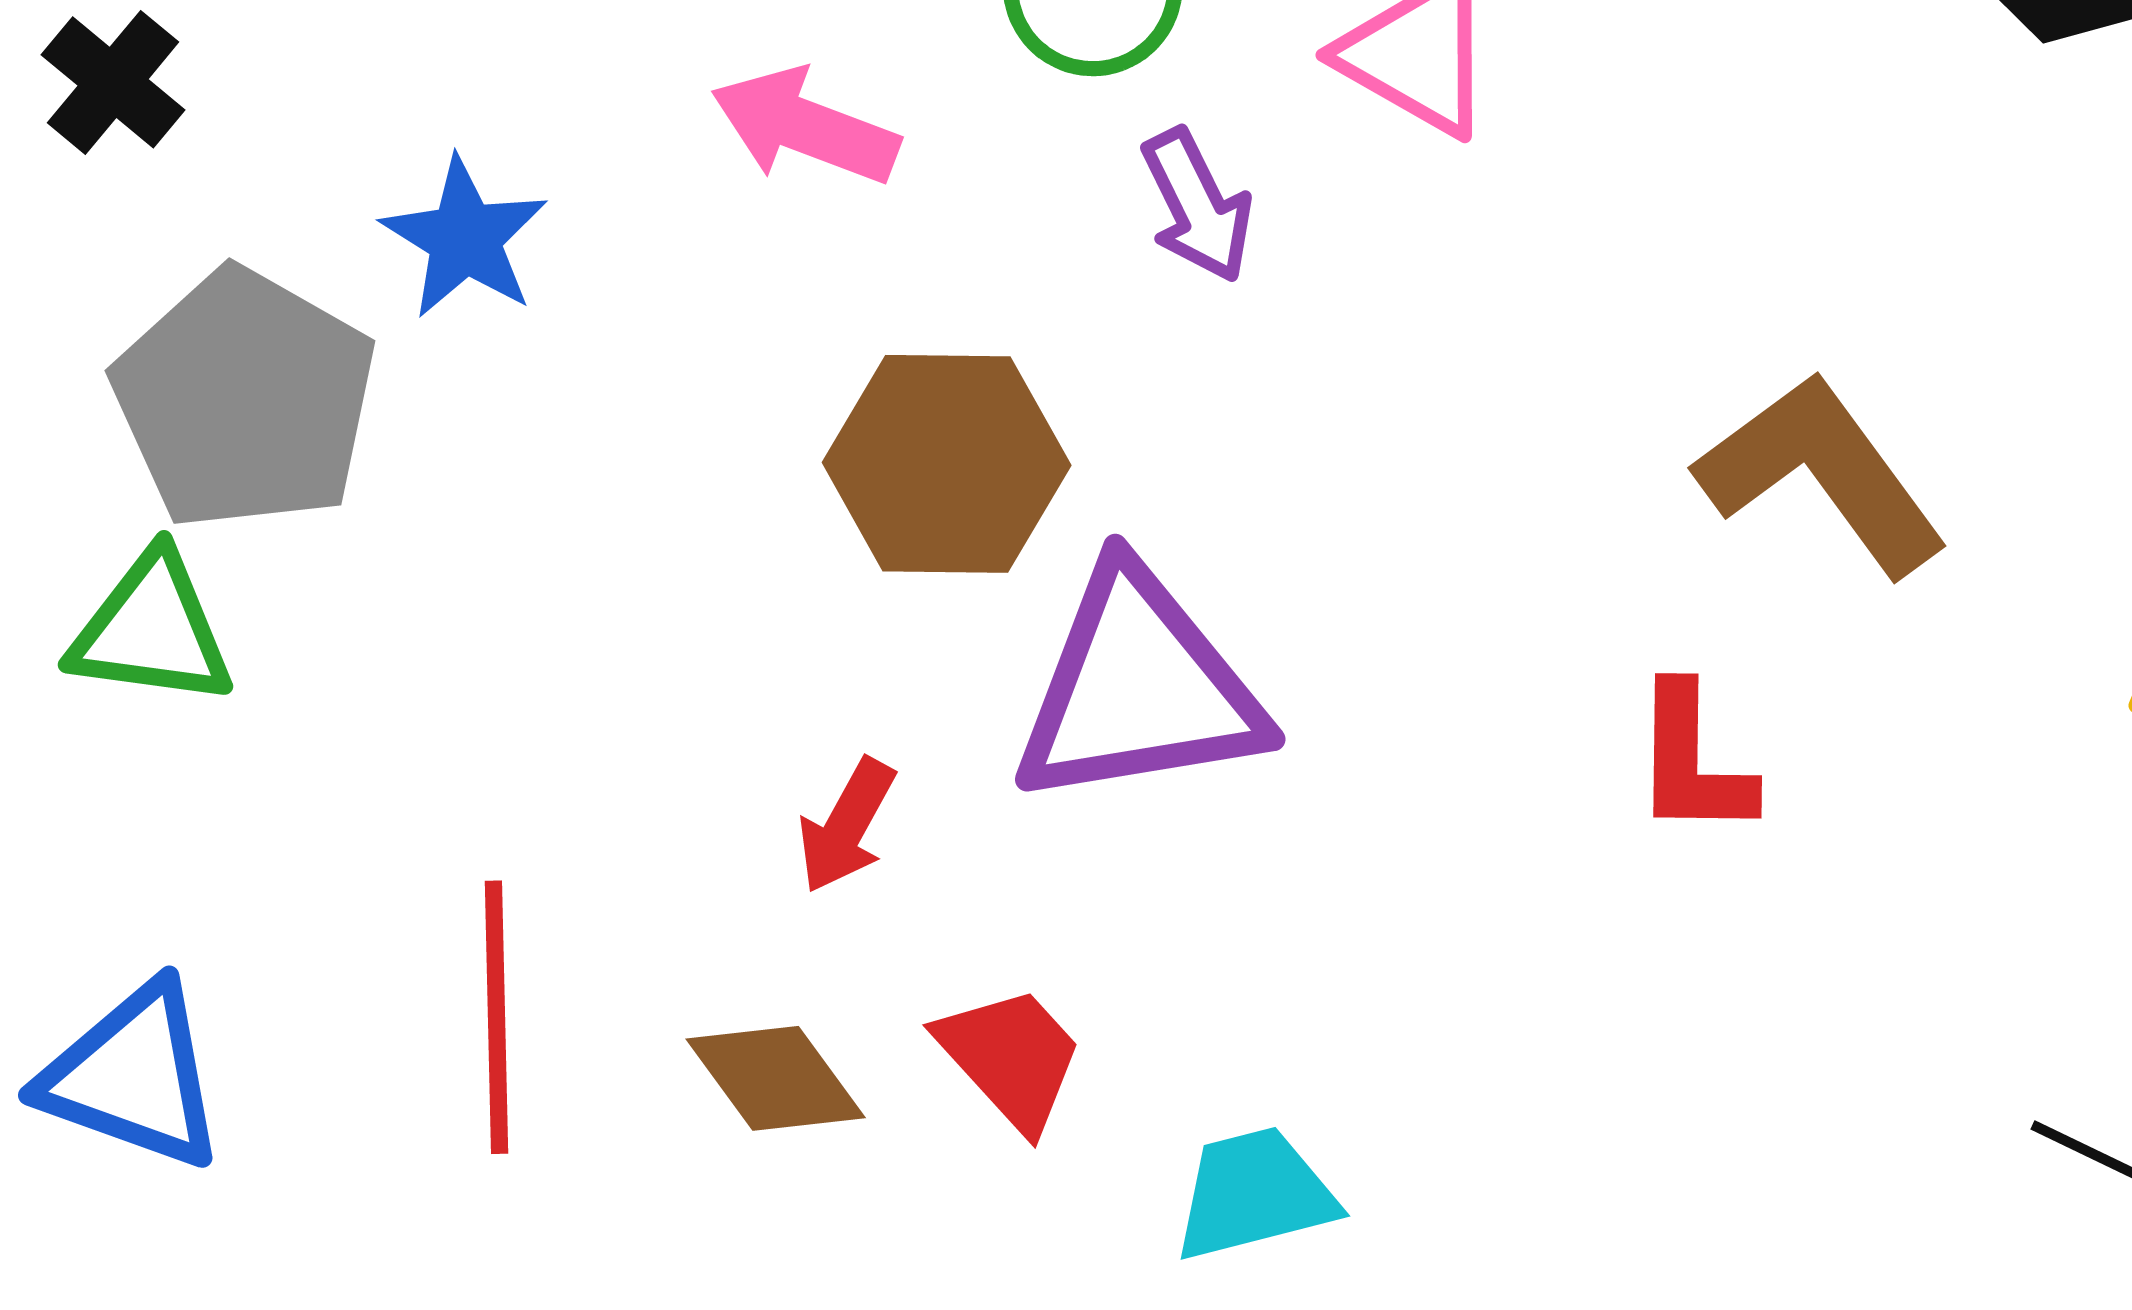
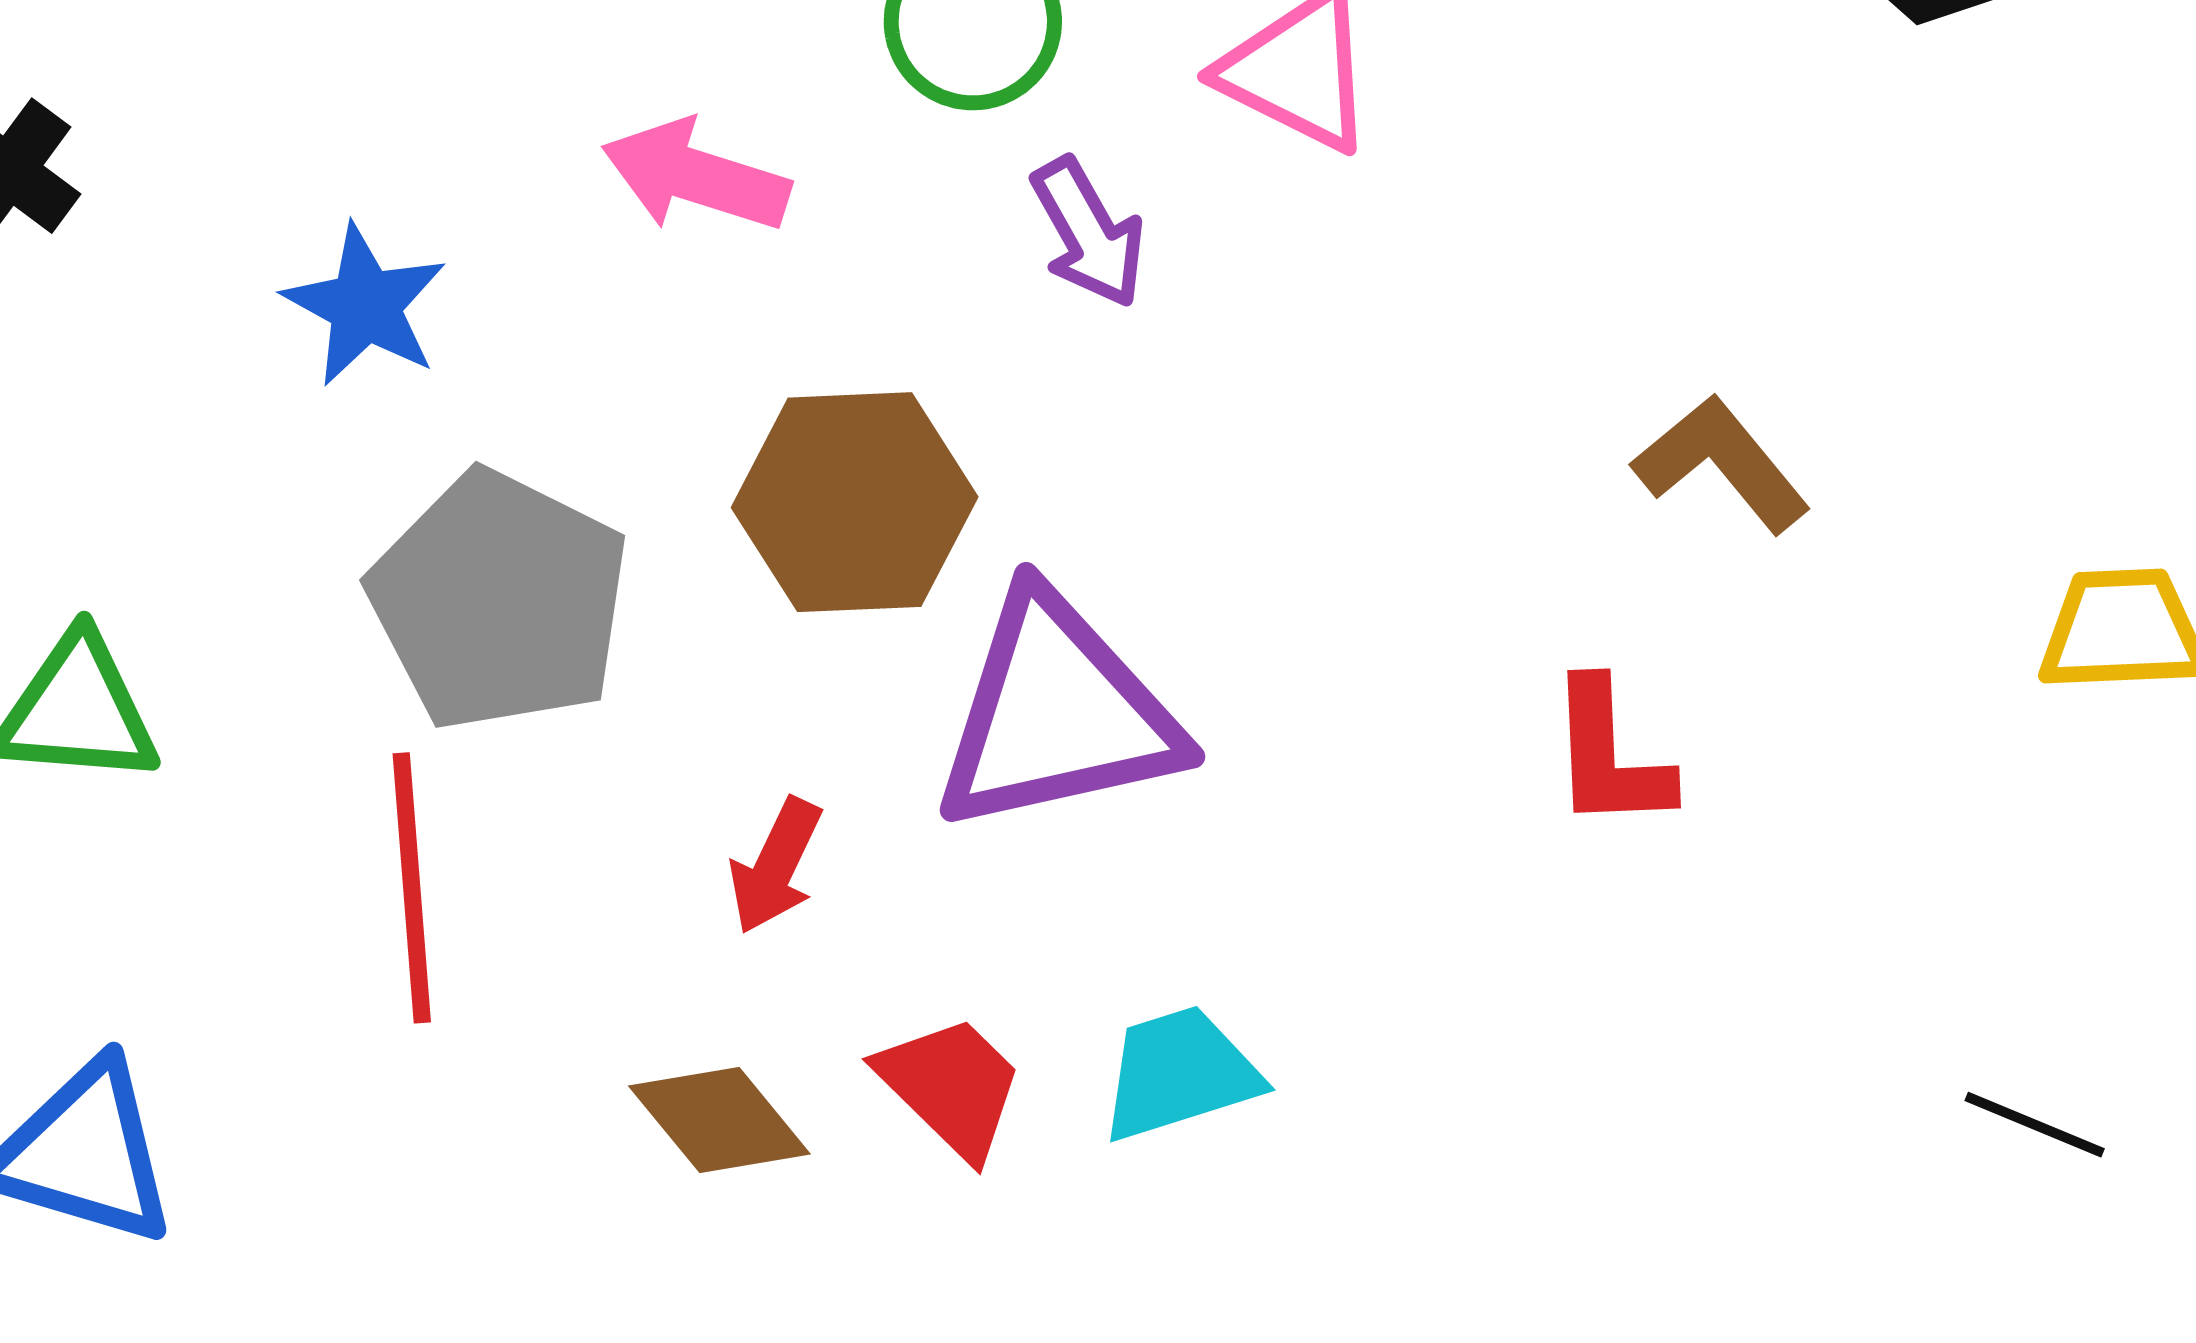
gray pentagon: (245, 399) -> (499, 601), moved
brown L-shape: (1822, 474) -> (1721, 464), size x0.7
red line: (497, 1017) -> (412, 888), moved
cyan trapezoid: (1254, 1194) -> (1180, 1073), moved

